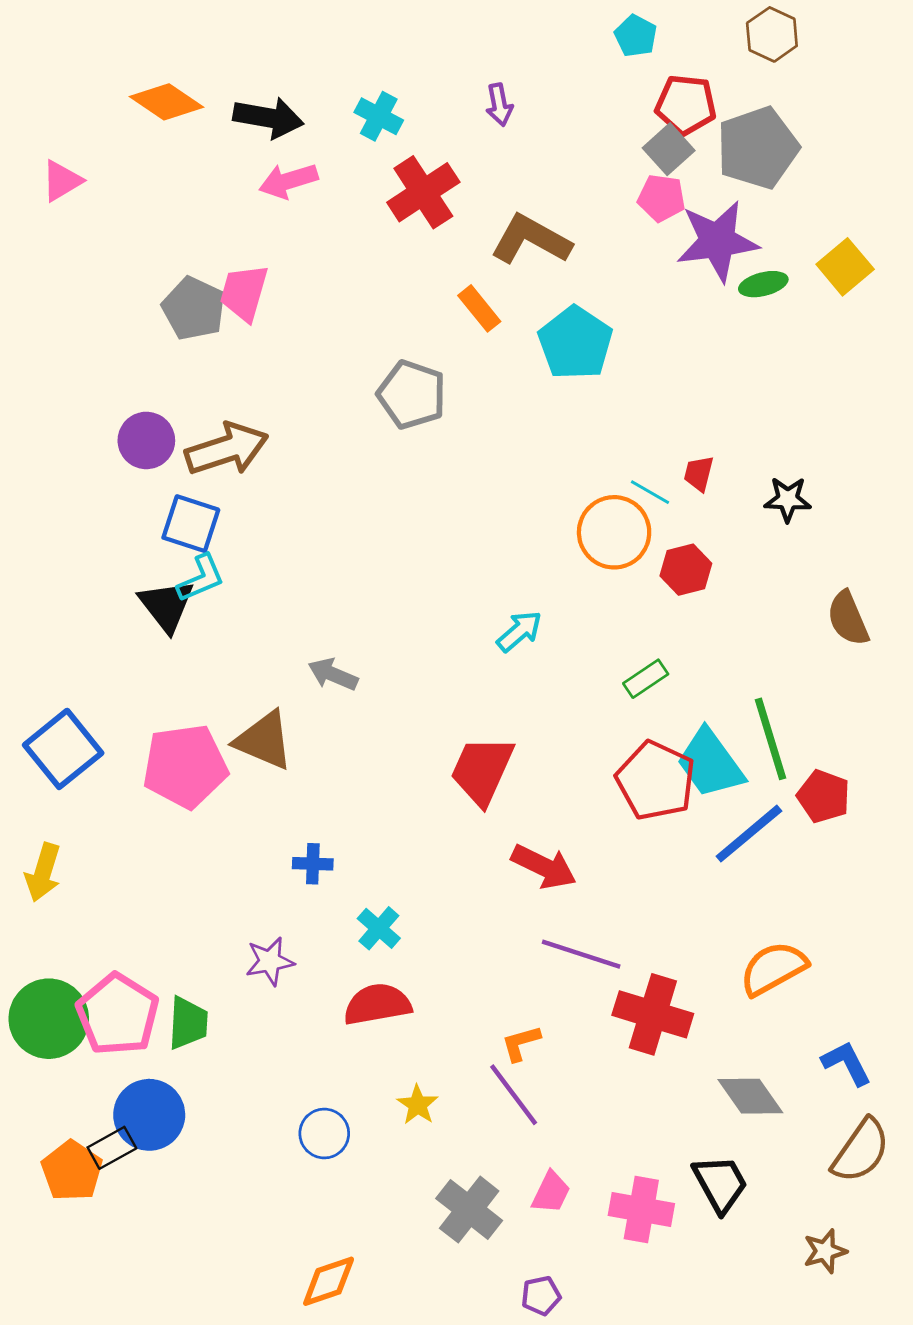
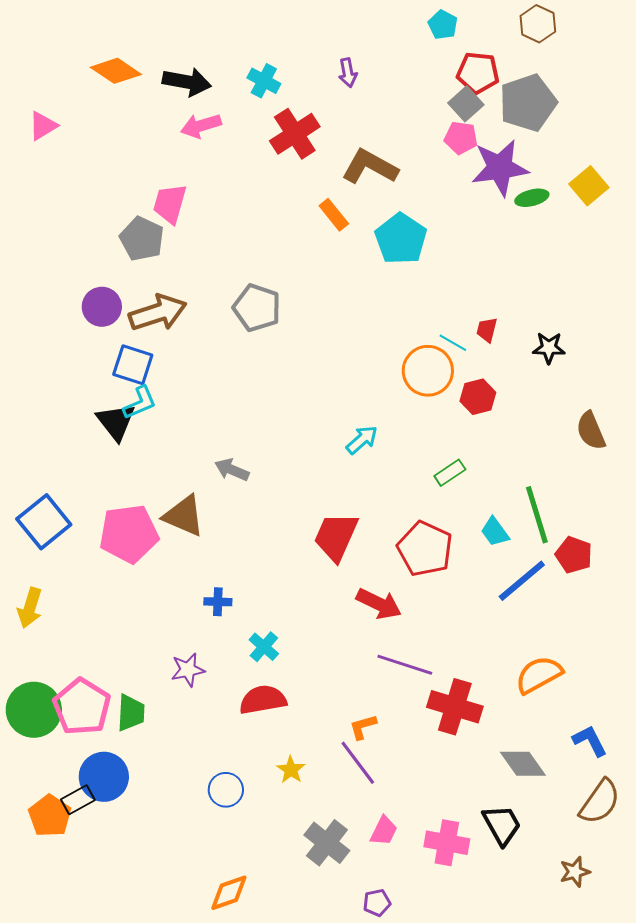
gray pentagon: (194, 308) -> (142, 239), moved
gray pentagon: (412, 395) -> (257, 308), moved
cyan trapezoid: (710, 763) -> (495, 532), size x0.6
red pentagon: (656, 781) -> (425, 549), moved

